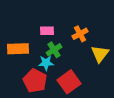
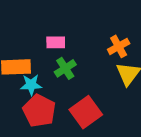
orange cross: (80, 34) -> (119, 46), moved
cyan star: (46, 63) -> (31, 85), moved

